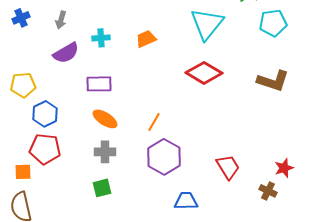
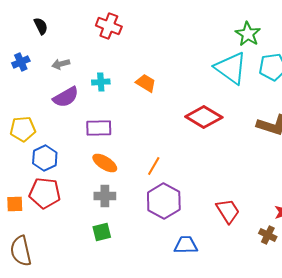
gray arrow: (61, 20) -> (61, 64), turned 60
cyan triangle: (207, 24) -> (231, 68), moved, turned -33
orange trapezoid: (146, 39) -> (146, 83), turned 55
orange square: (23, 172) -> (15, 204), moved

